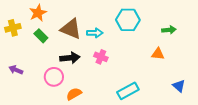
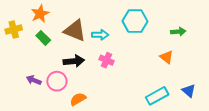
orange triangle: (158, 54) -> (167, 57), turned 32
purple arrow: (16, 70) -> (34, 80), moved
cyan rectangle: (128, 91) -> (157, 96), moved

